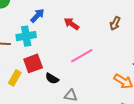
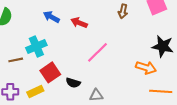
blue arrow: (37, 16) -> (51, 17), moved, turned -91
yellow rectangle: (15, 78) -> (35, 92), turned 49

